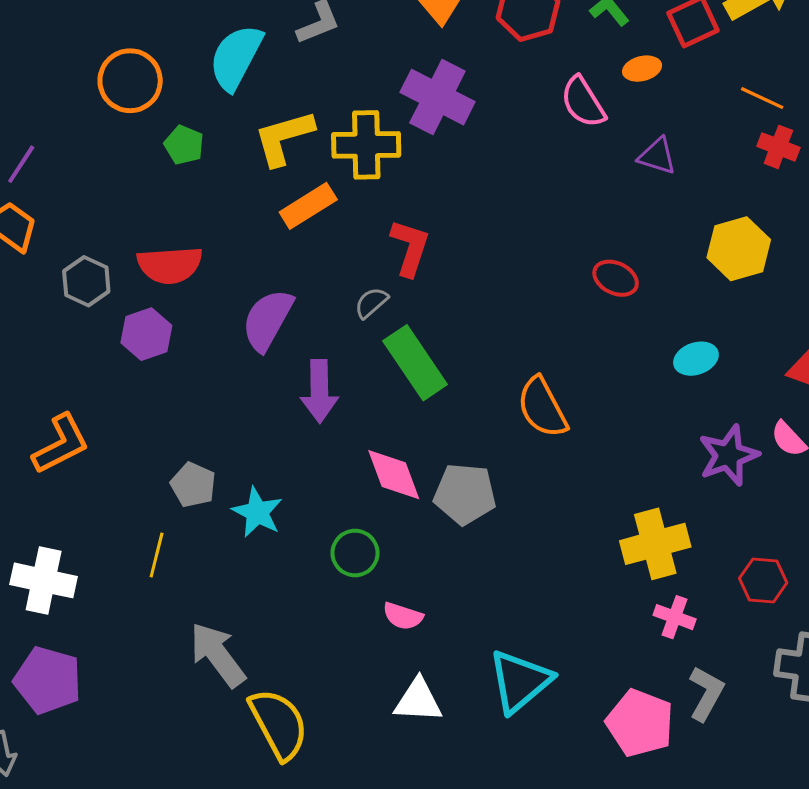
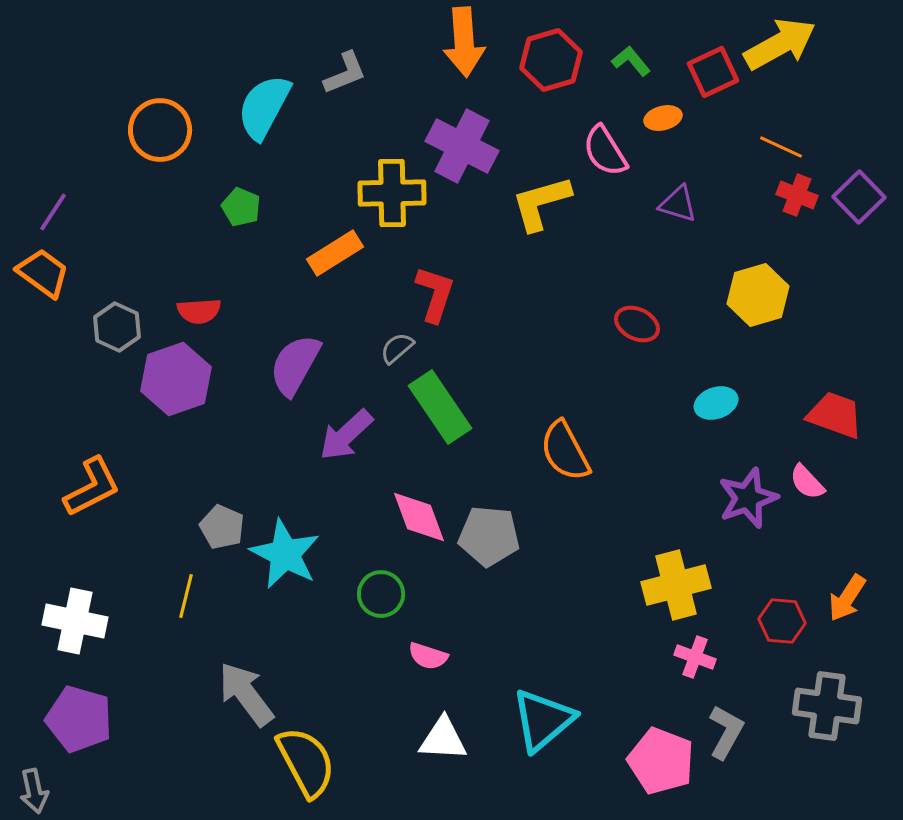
yellow L-shape: (284, 138) -> (541, 203), moved
green pentagon: (184, 145) -> (241, 207), moved
red semicircle: (170, 265) -> (199, 311), size x0.7
purple hexagon: (146, 334) -> (176, 379), size x1.4
purple arrow: (319, 391) -> (346, 435), turned 48
cyan star: (257, 512) -> (285, 554), size x1.4

